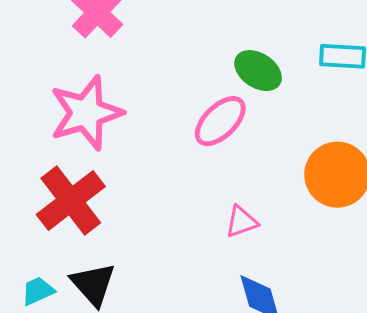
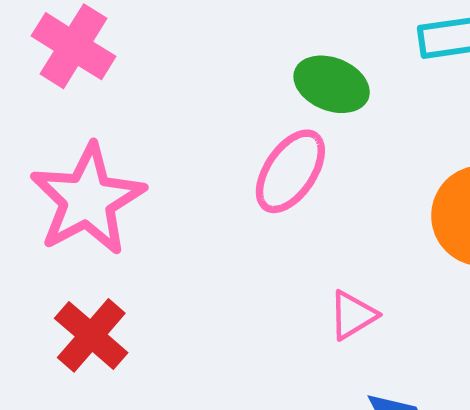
red cross: (71, 201) -> (91, 335), size x0.7

